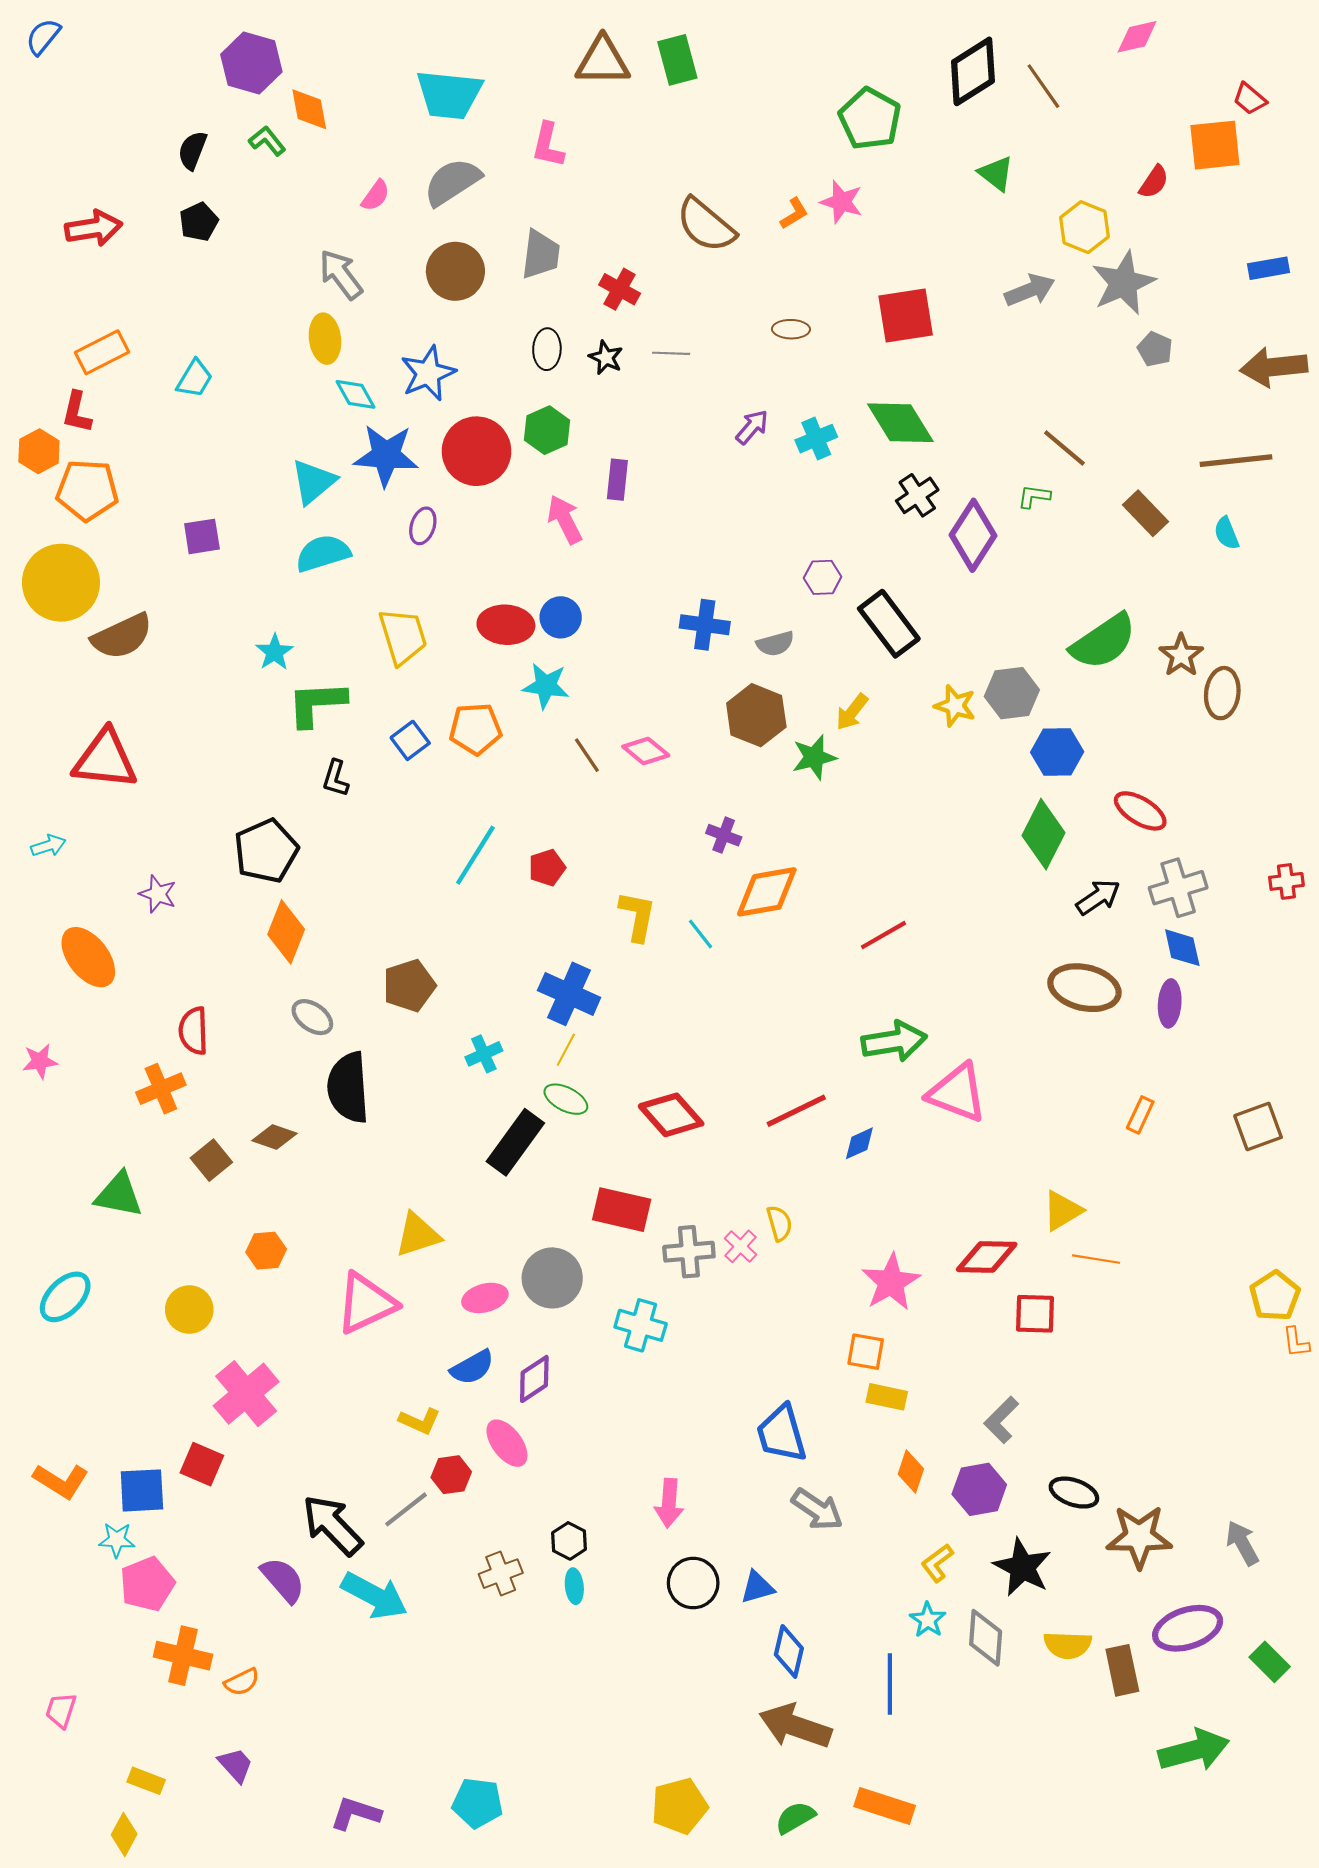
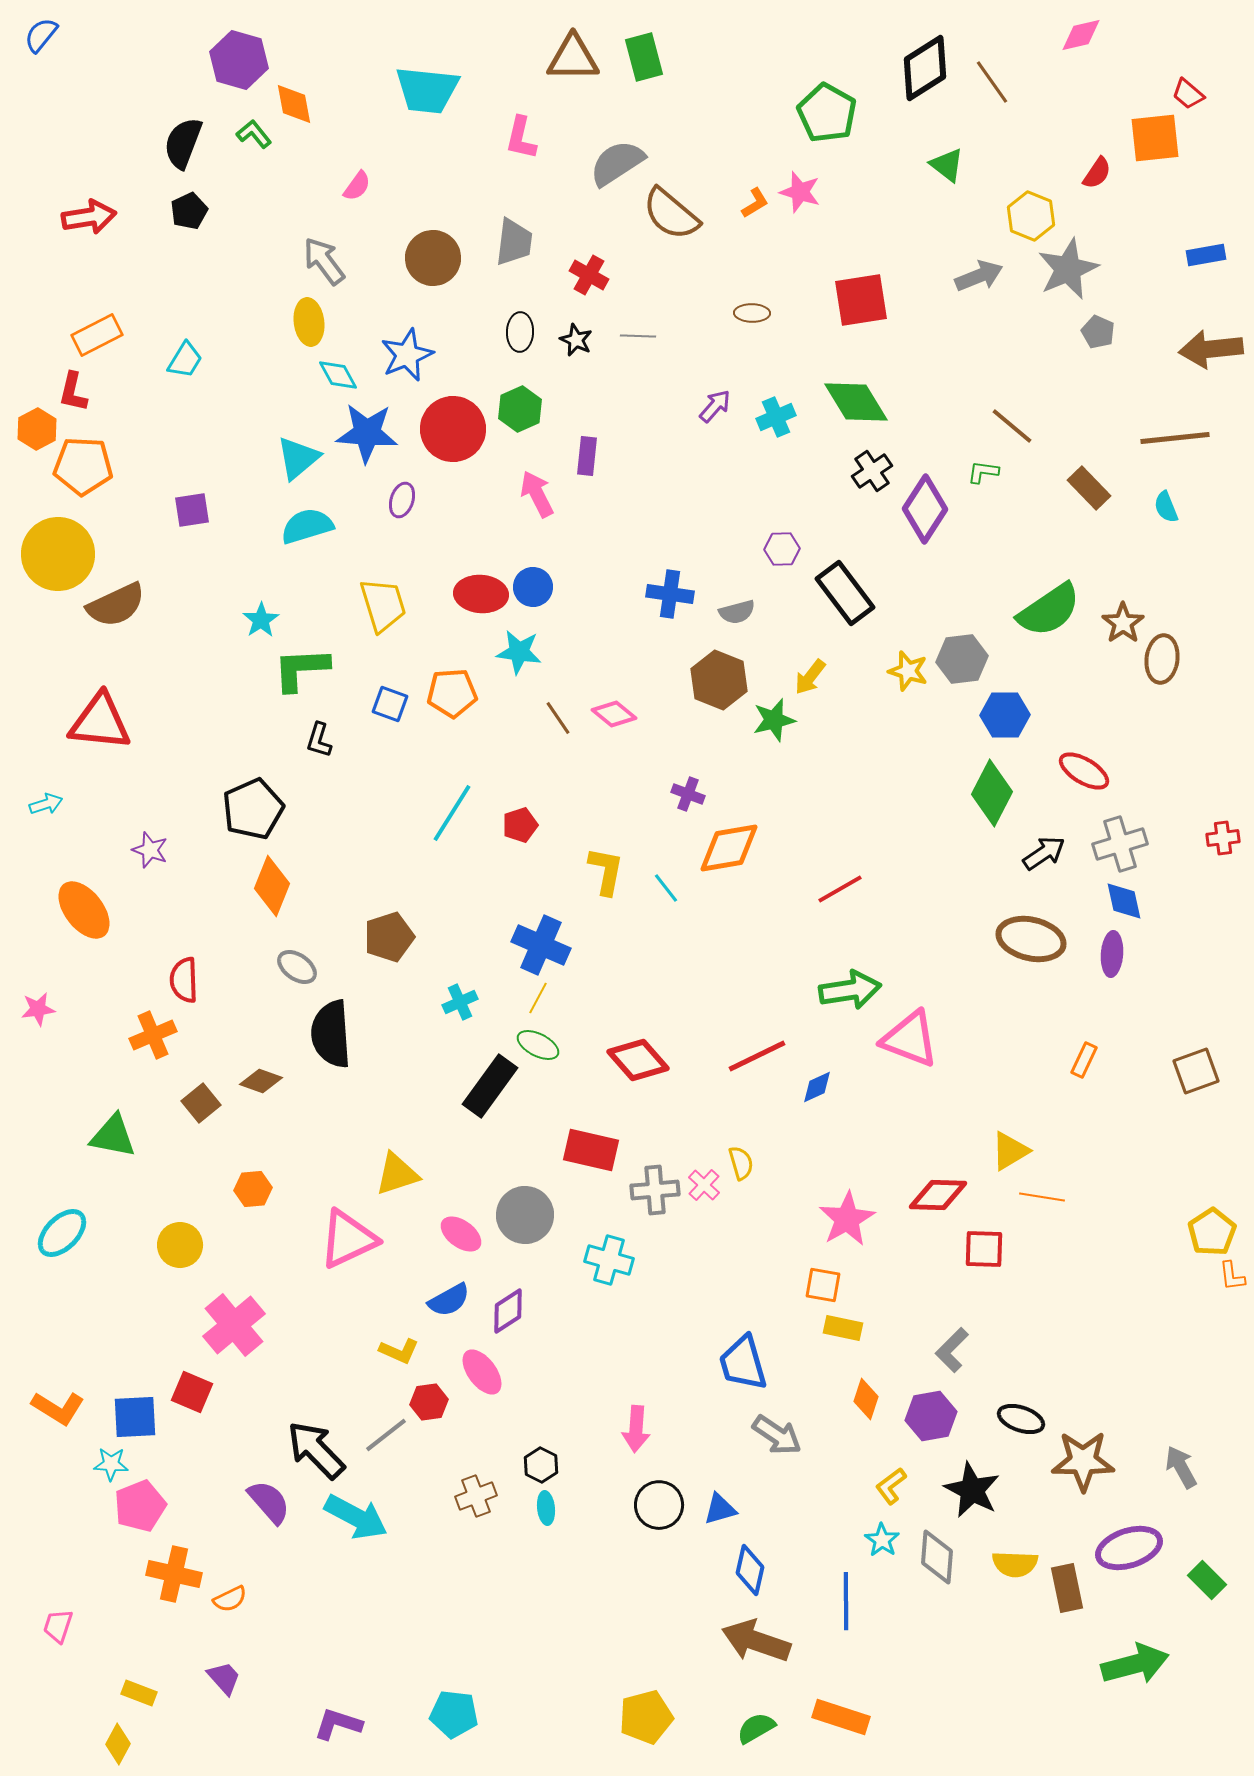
black semicircle: (192, 150) -> (183, 143), size x1.4
gray semicircle: (452, 182) -> (617, 163), moved
blue square: (410, 740) -> (390, 704), turned -33
pink ellipse: (485, 1298) -> (461, 1234), turned 51

